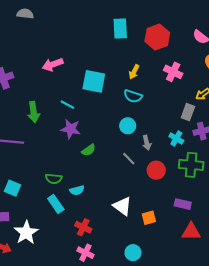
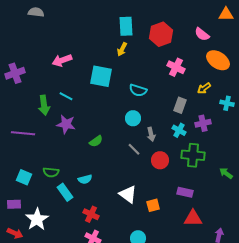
yellow arrow: (134, 72) -> (122, 49), moved
cyan line: (67, 105) -> (66, 96), moved
gray rectangle: (188, 112) -> (180, 105), moved
purple star: (71, 129) -> (66, 124), moved
green semicircle: (54, 179) -> (51, 172), moved

